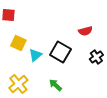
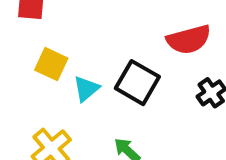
red semicircle: (85, 31) -> (189, 39), size x1.5

